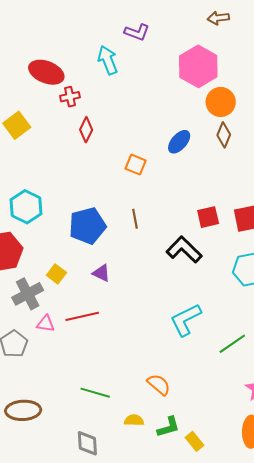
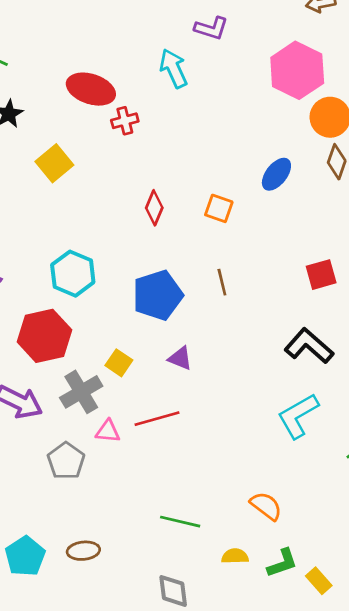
red diamond: (86, 130) -> (154, 208), moved
black L-shape: (184, 250) -> (309, 346), moved
brown ellipse: (23, 410) -> (83, 551), size x0.7

